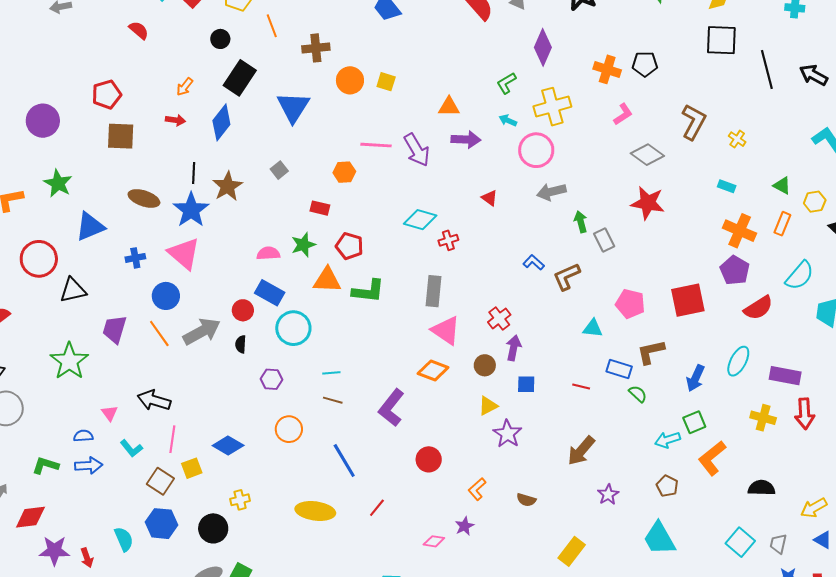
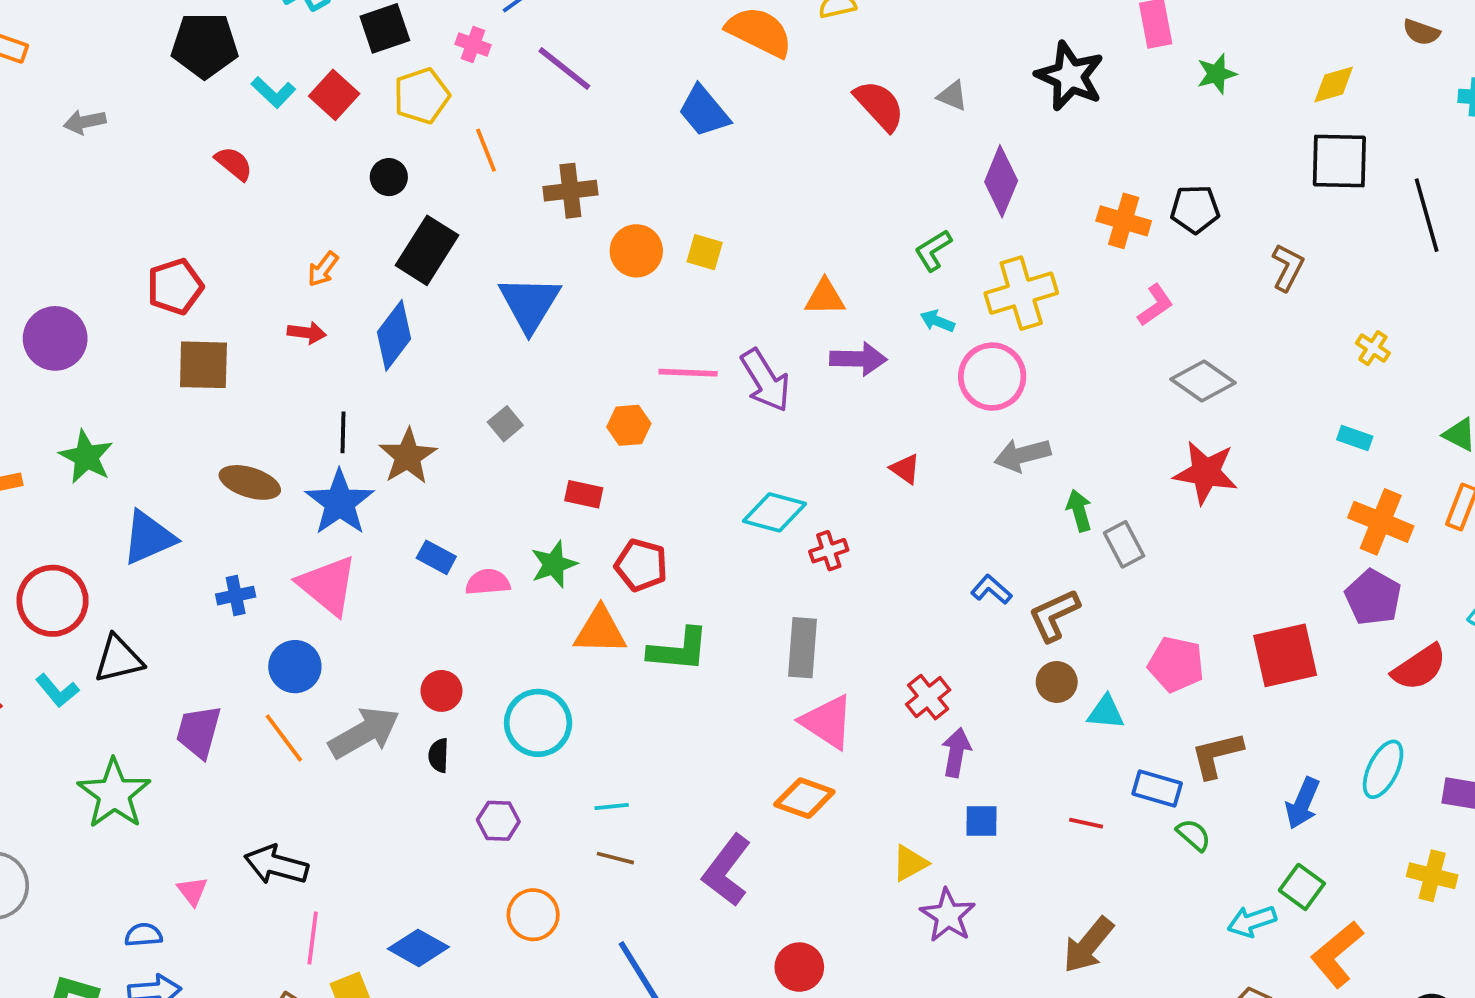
brown L-shape: (694, 122) -> (1288, 267), moved, size x0.7
blue rectangle: (270, 293) -> (436, 557), moved, size x0.7
brown circle: (485, 365) -> (1057, 682), moved
green square: (694, 422) -> (1302, 887), turned -30
cyan L-shape: (131, 448) -> (57, 691), moved

